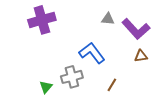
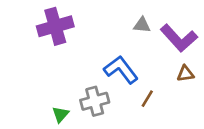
brown line: (112, 85) -> (147, 99), moved

